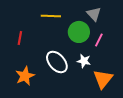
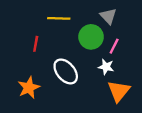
red line: (20, 38) -> (36, 44), moved
white star: (84, 61) -> (106, 67), moved

